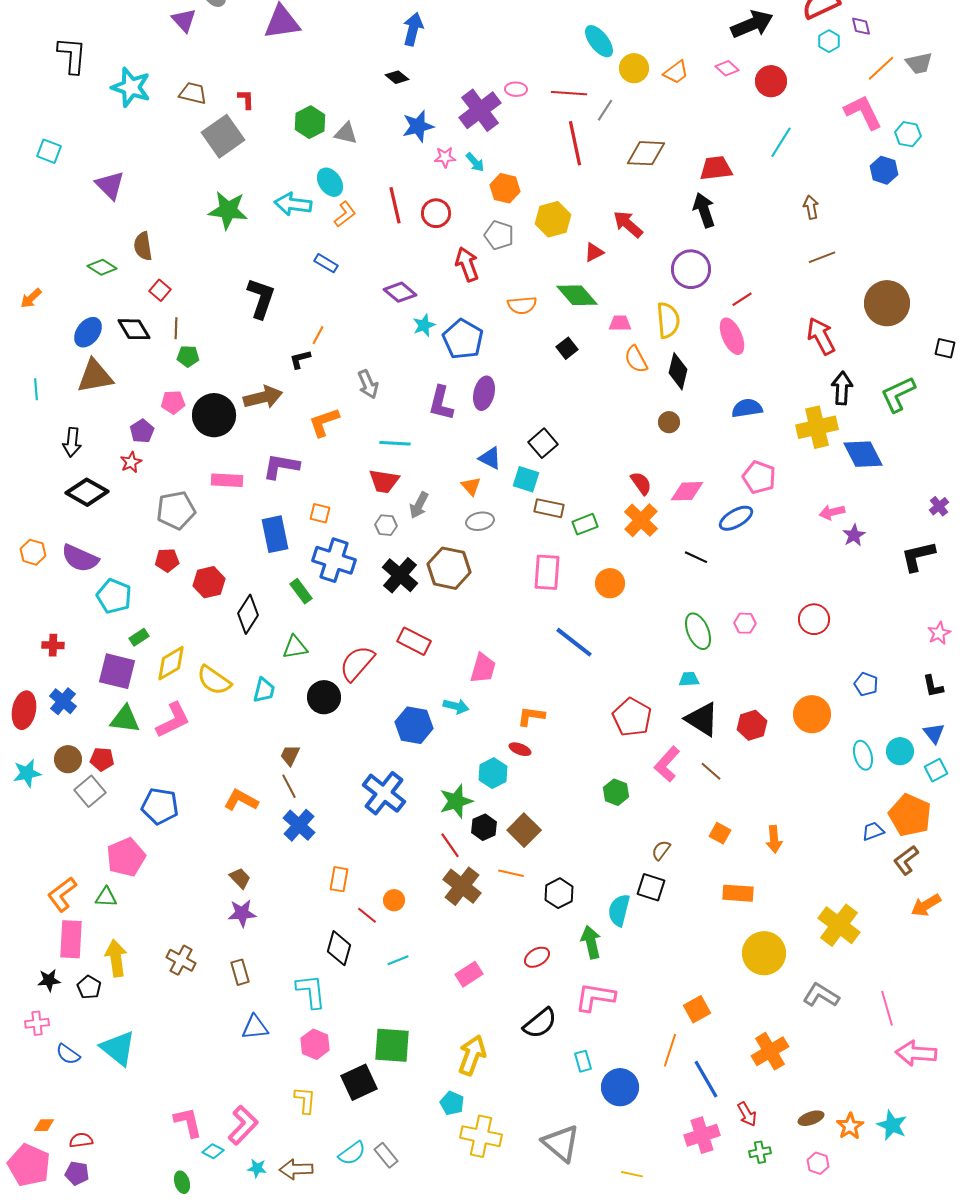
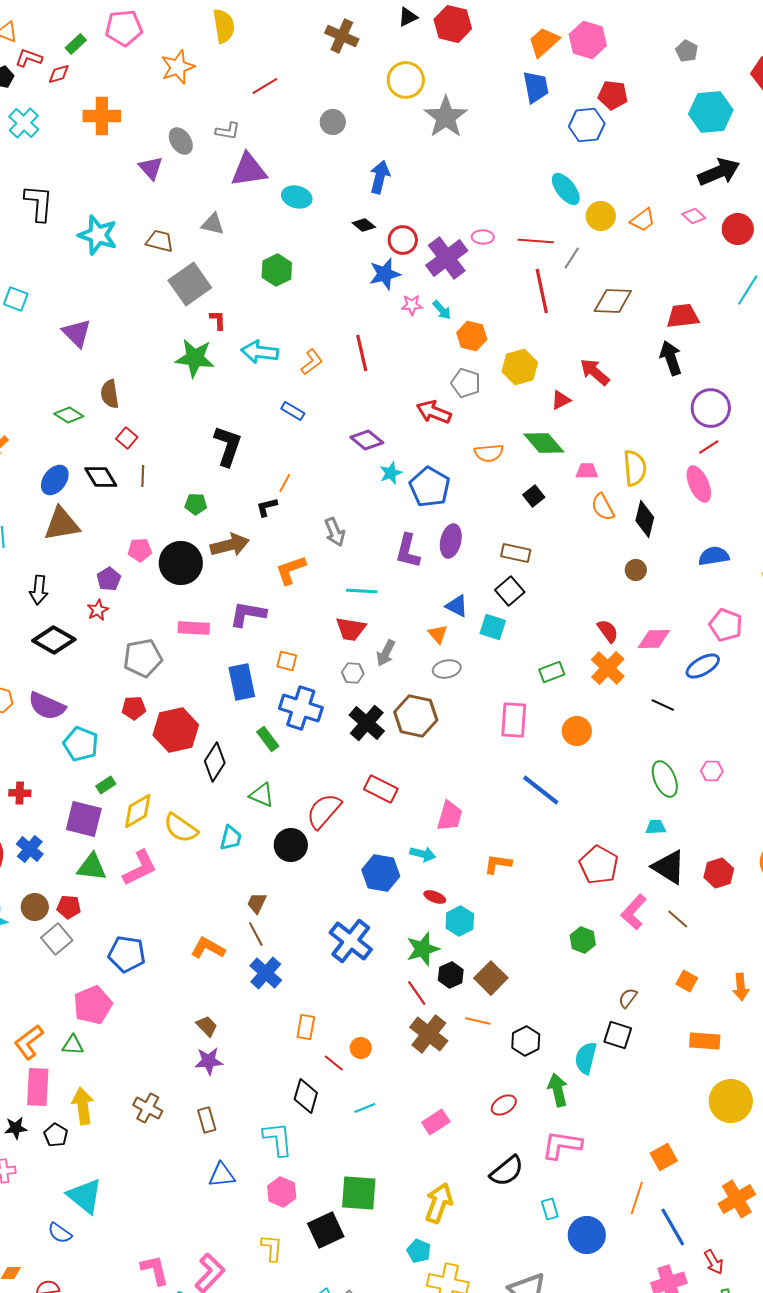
red L-shape: (246, 99) -> (218, 320), moved
gray triangle: (346, 133) -> (213, 224), moved
cyan ellipse: (330, 182) -> (297, 197), moved, turned -40
red circle: (436, 213) -> (403, 240), moved
red arrow: (467, 264) -> (434, 412), turned -48
purple circle: (691, 269) -> (711, 408), moved
green pentagon: (188, 356) -> (196, 504), moved
brown rectangle: (549, 508) -> (516, 553), moved
red hexagon: (209, 582) -> (176, 730), size x1.4
green triangle: (295, 647) -> (262, 795), turned 32
red ellipse: (520, 749) -> (435, 897), moved
blue semicircle: (68, 1054) -> (60, 1233), moved

